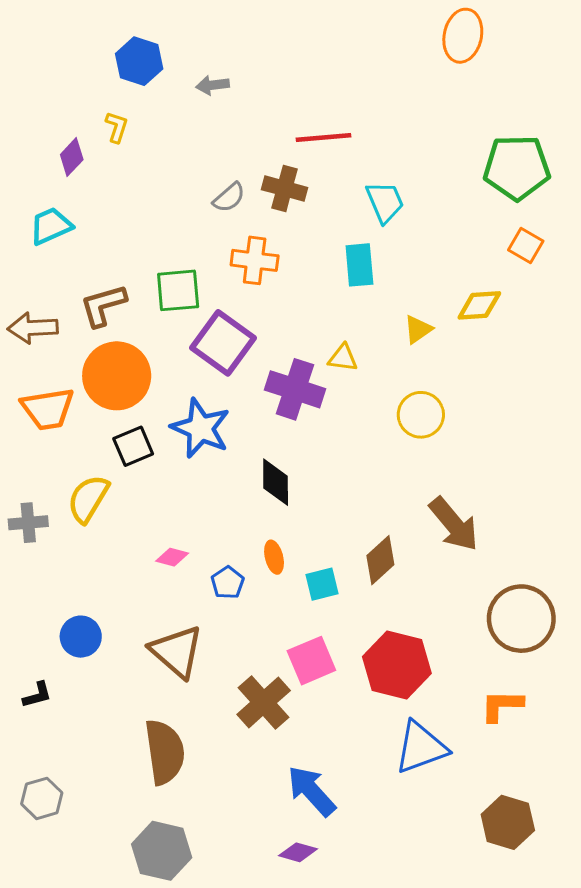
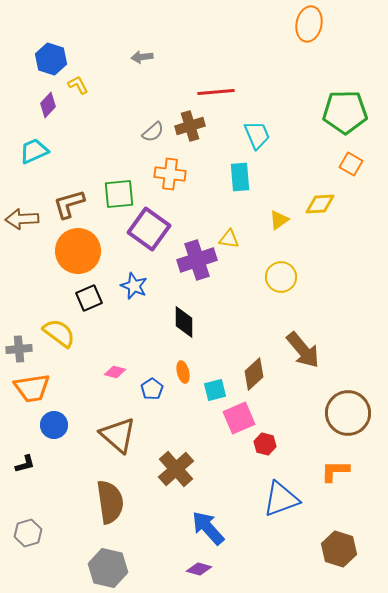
blue hexagon: (139, 61) -> (51, 59), moved
yellow L-shape: (117, 127) -> (78, 85), turned -45
brown cross: (285, 189) -> (190, 126), turned -32
purple cross: (295, 389) -> (197, 260), turned -36
orange trapezoid: (48, 409) -> (32, 388), moved
blue star: (201, 428) -> (134, 286), size x0.7
yellow semicircle: (88, 499) -> (59, 333), turned 96
pink square: (311, 661) -> (239, 418), moved
red hexagon: (397, 665) -> (265, 444), size x0.5

